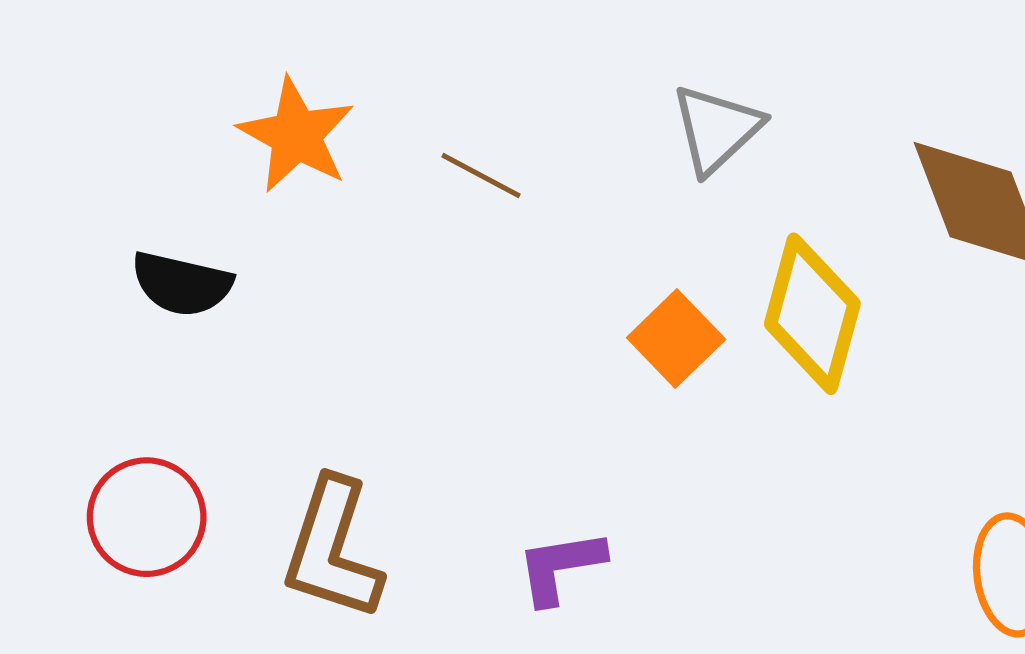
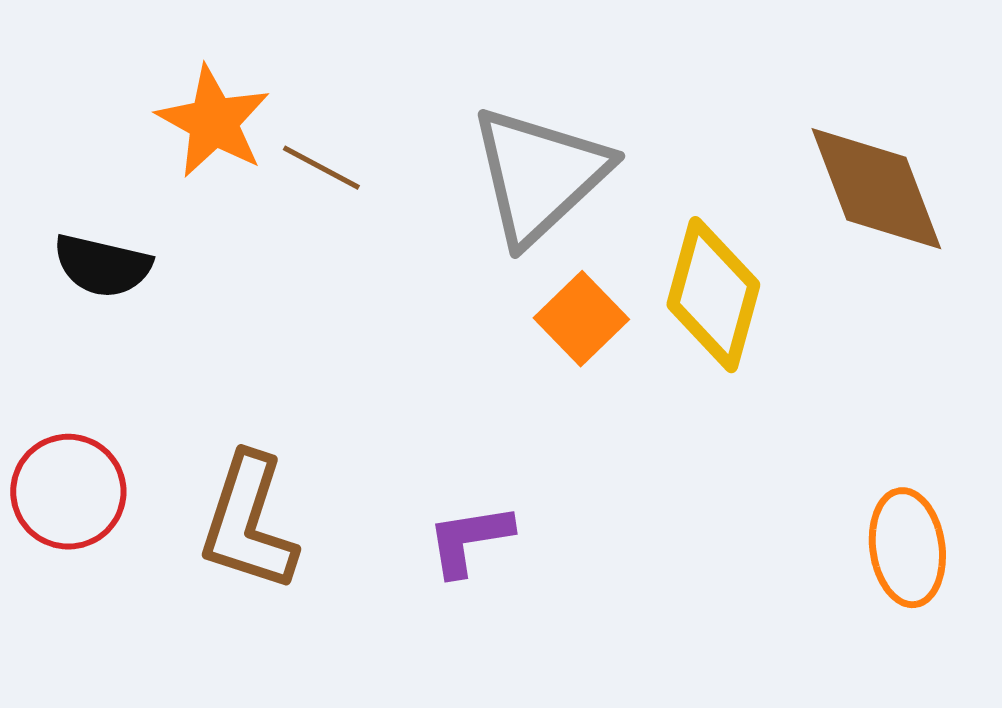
gray triangle: (716, 129) -> (539, 175), moved, size x1.6
brown line: (481, 175) -> (321, 168), moved

